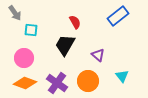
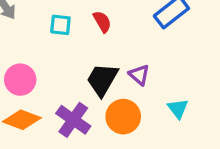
cyan square: (31, 30) -> (60, 25), moved
black trapezoid: (65, 45) -> (102, 80), moved

